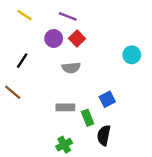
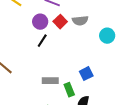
black line: (22, 61) -> (42, 41), moved
gray semicircle: (71, 68) -> (80, 21), moved

